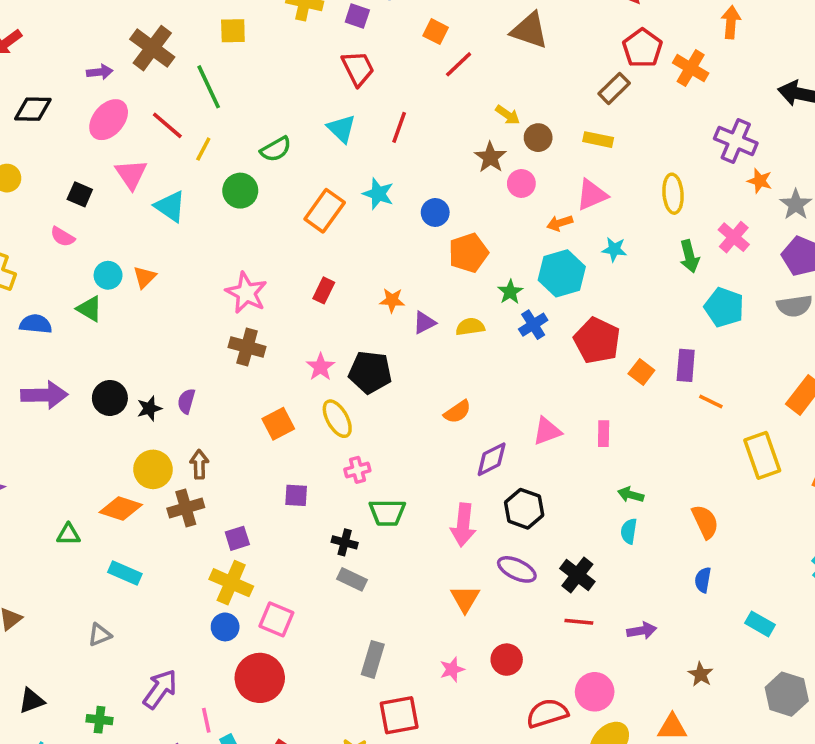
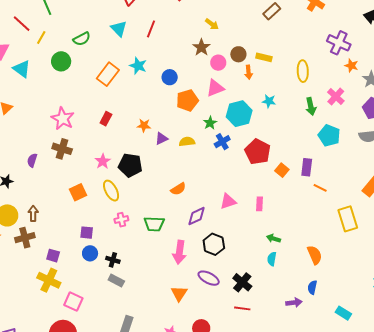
brown circle: (538, 138) -> (238, 54), moved
yellow rectangle: (598, 140) -> (264, 57), moved
pink triangle: (592, 195) -> (215, 88), moved
orange arrow: (560, 223) -> (249, 72), moved, turned -80
purple semicircle: (186, 401) -> (32, 160), moved
green trapezoid: (387, 513) -> (154, 224), moved
purple square: (237, 538) -> (53, 256), turned 32
blue circle: (225, 627) -> (90, 253), moved
purple arrow: (642, 631) -> (294, 303), moved

